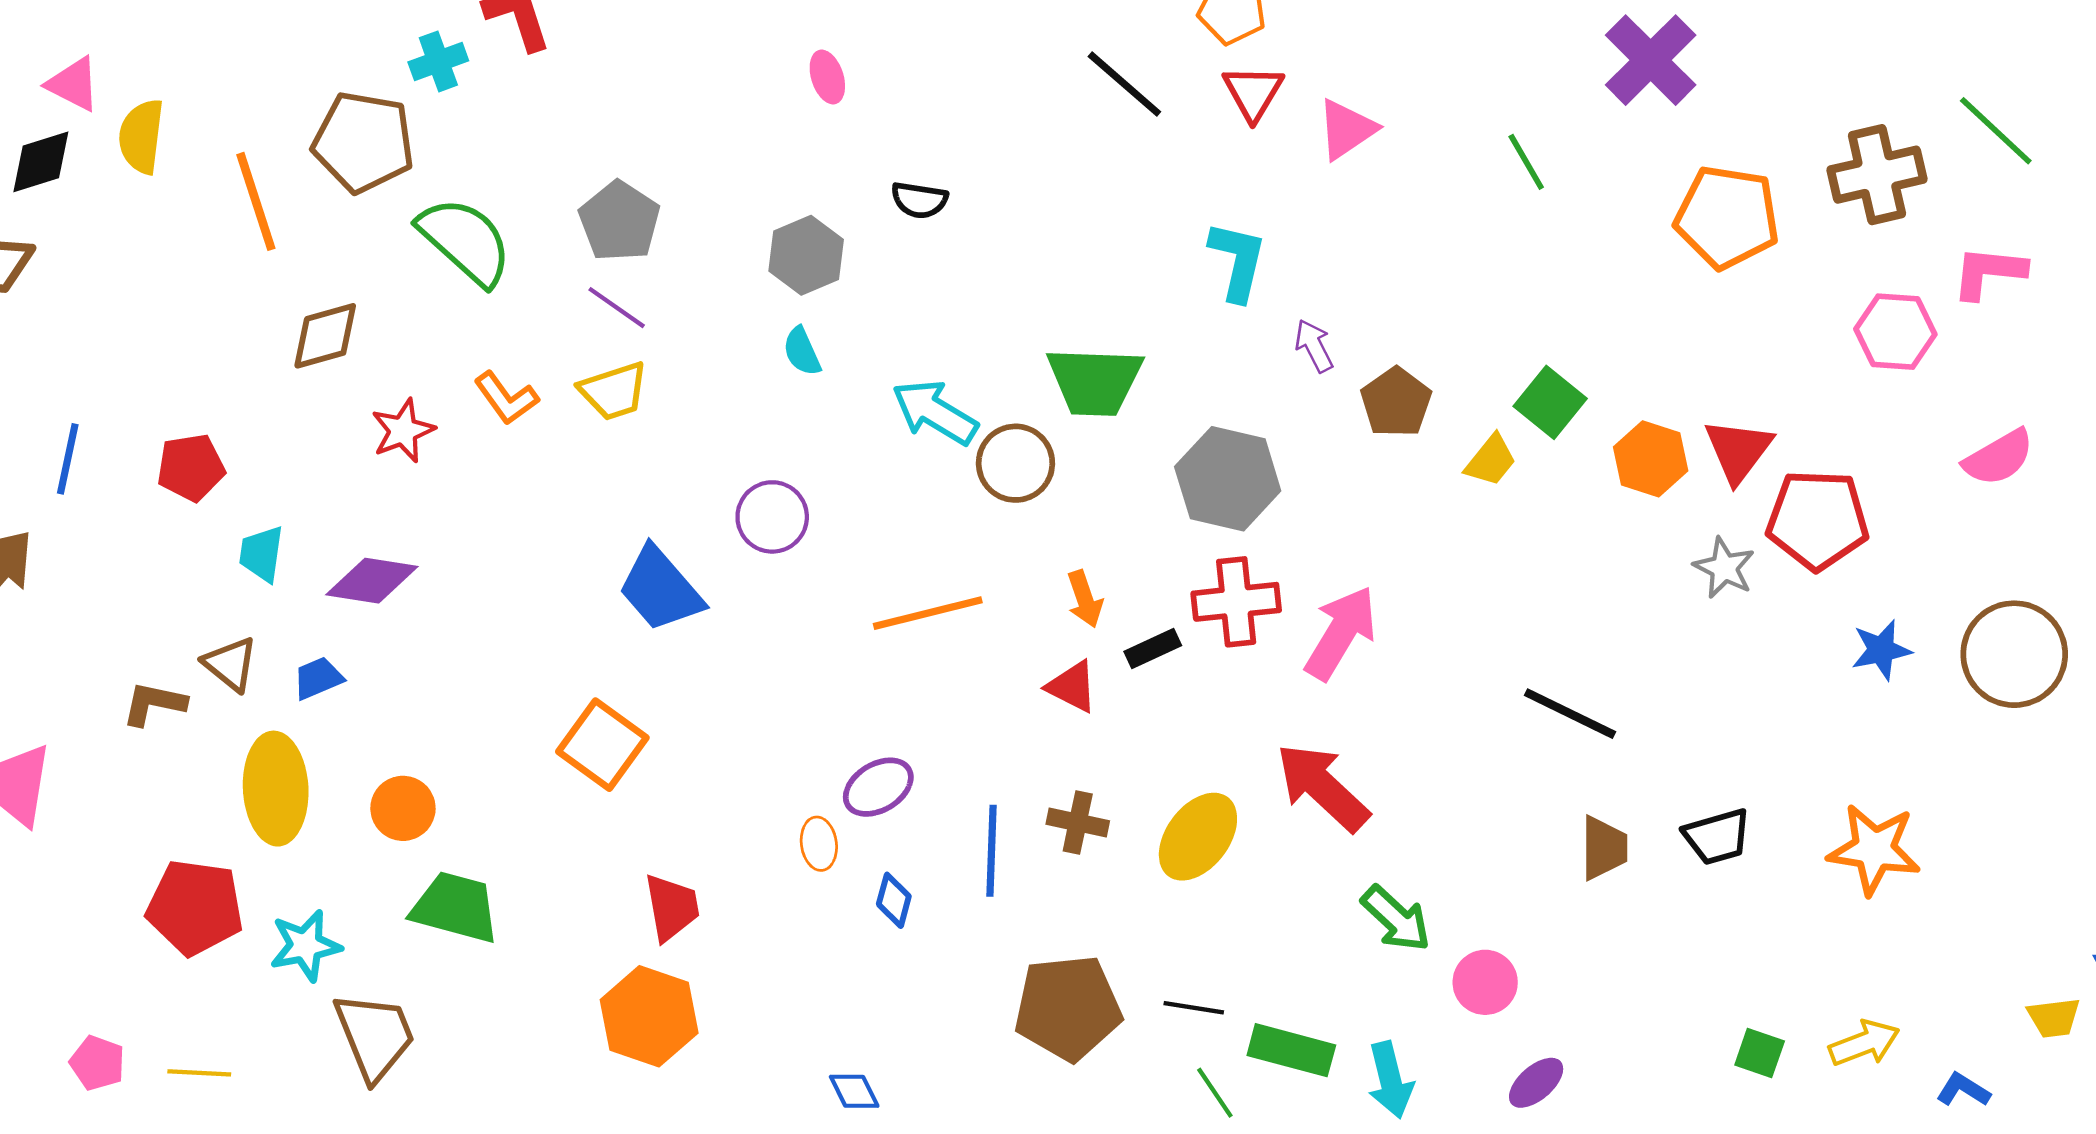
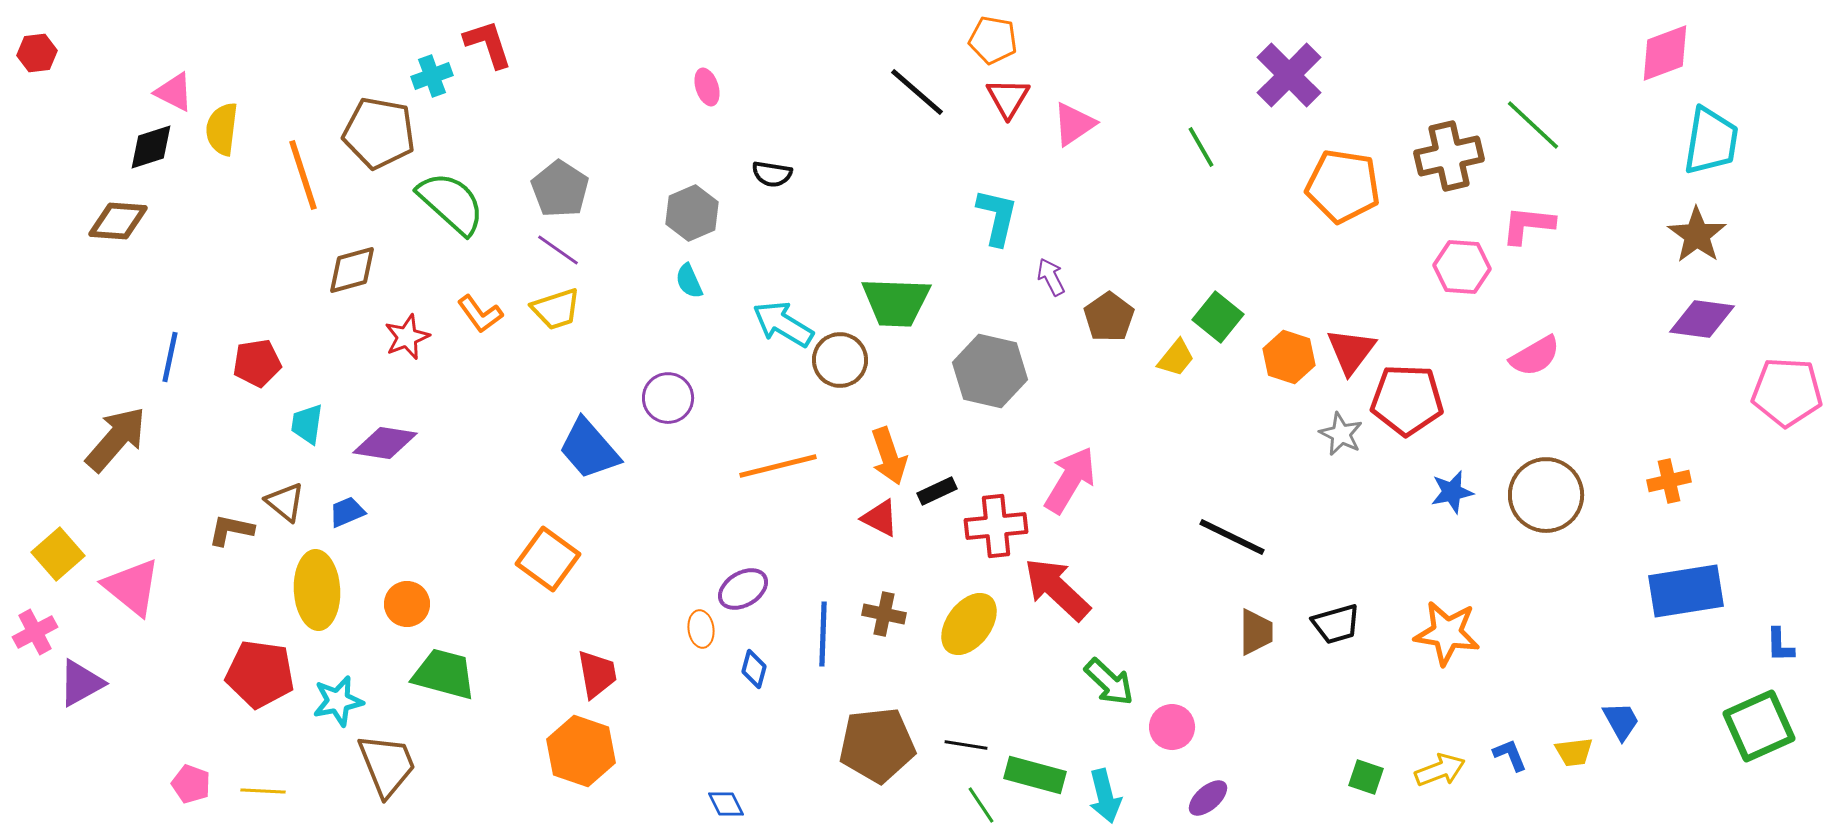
orange arrow: (1085, 599) -> (889, 456), size x1.4
red cross: (1236, 602) -> (996, 526), moved
blue L-shape: (1963, 1090) -> (1510, 755), moved, turned 36

